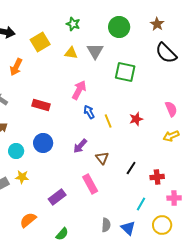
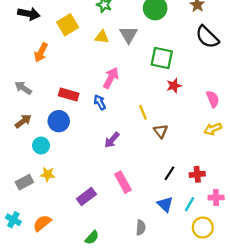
blue arrow: (89, 112) -> (100, 102), moved
red star: (136, 119) -> (174, 86), moved
blue circle: (43, 143) -> (59, 121), moved
brown triangle: (102, 158) -> (161, 131), moved
black line: (131, 168) -> (170, 173), moved
cyan line: (141, 204) -> (189, 204), moved
orange semicircle: (28, 220) -> (42, 223), moved
blue triangle: (128, 228) -> (165, 204), moved

